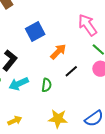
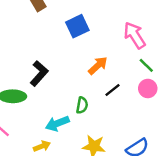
blue square: (35, 31) -> (77, 26), moved
cyan arrow: (19, 84) -> (57, 123), moved

